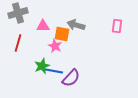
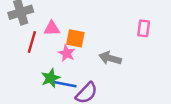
gray arrow: (76, 25) -> (110, 58), moved
red line: (18, 43) -> (32, 42), moved

